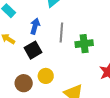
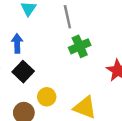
gray line: (61, 33) -> (67, 17), moved

